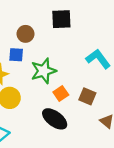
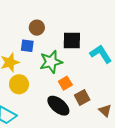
black square: (61, 19) -> (72, 41), moved
brown square: (87, 96) -> (82, 98), moved, turned 35

